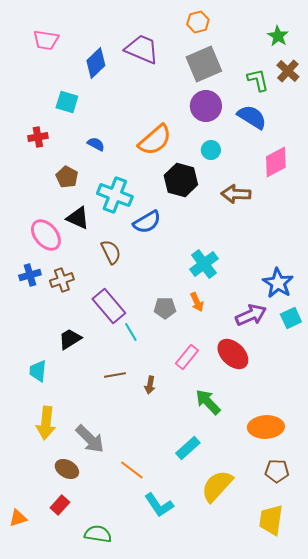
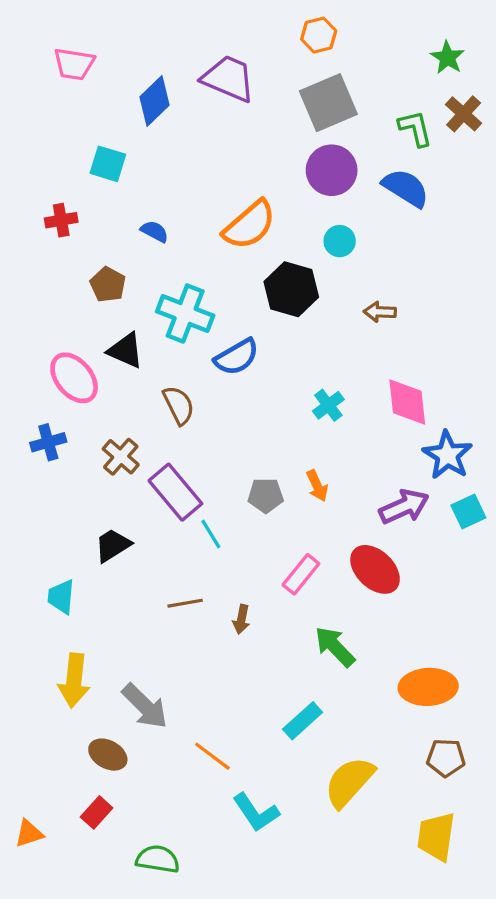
pink diamond: (276, 162) -> (407, 402), moved, turned -68
brown arrow: (236, 194) -> (380, 312), size x0.7
cyan cross: (204, 264) -> (328, 405), moved, size x0.7
brown cross: (62, 280) -> (121, 457), moved, turned -30

